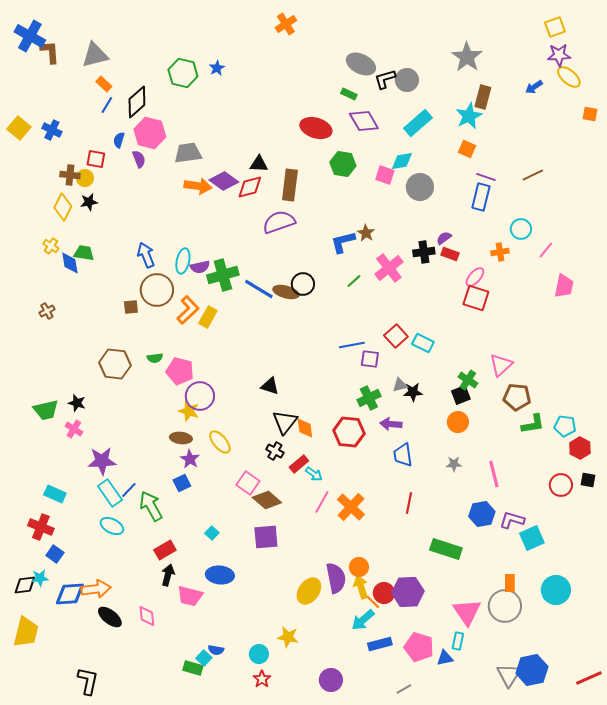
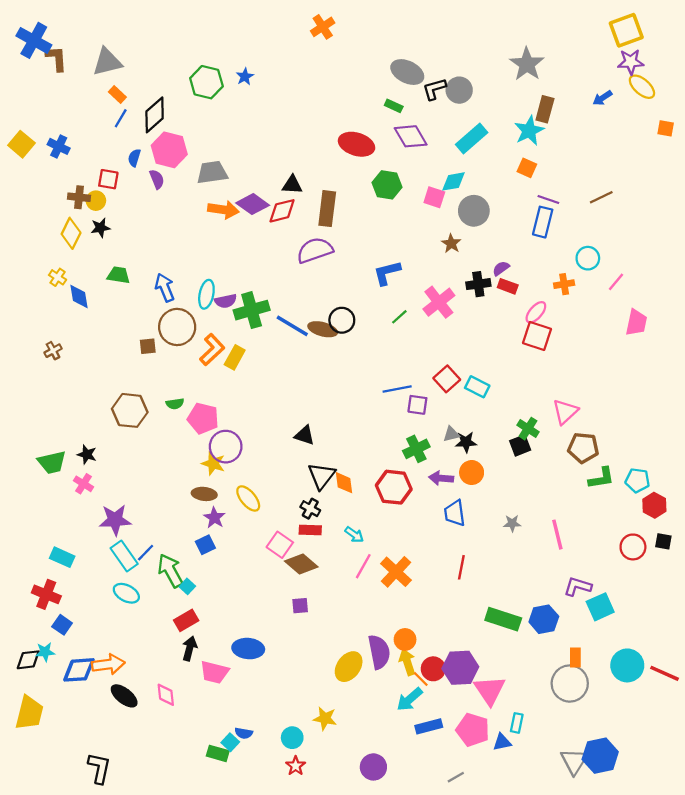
yellow square: (555, 27) -> (626, 30), size x1.4
brown star: (366, 233) -> (451, 244), moved
green trapezoid: (84, 253) -> (118, 275), moved
orange circle: (458, 422) -> (472, 473), moved
red rectangle: (299, 464) -> (310, 530), moved, turned 42
blue hexagon: (482, 514) -> (544, 619), moved
cyan square: (212, 533) -> (187, 586), moved
purple square: (266, 537) -> (300, 606), size x0.6
pink triangle: (467, 612) -> (490, 690), moved
red line: (589, 678) -> (665, 673), moved, turned 48

